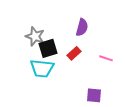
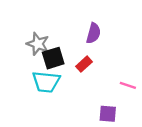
pink line: (106, 58) -> (128, 85), moved

